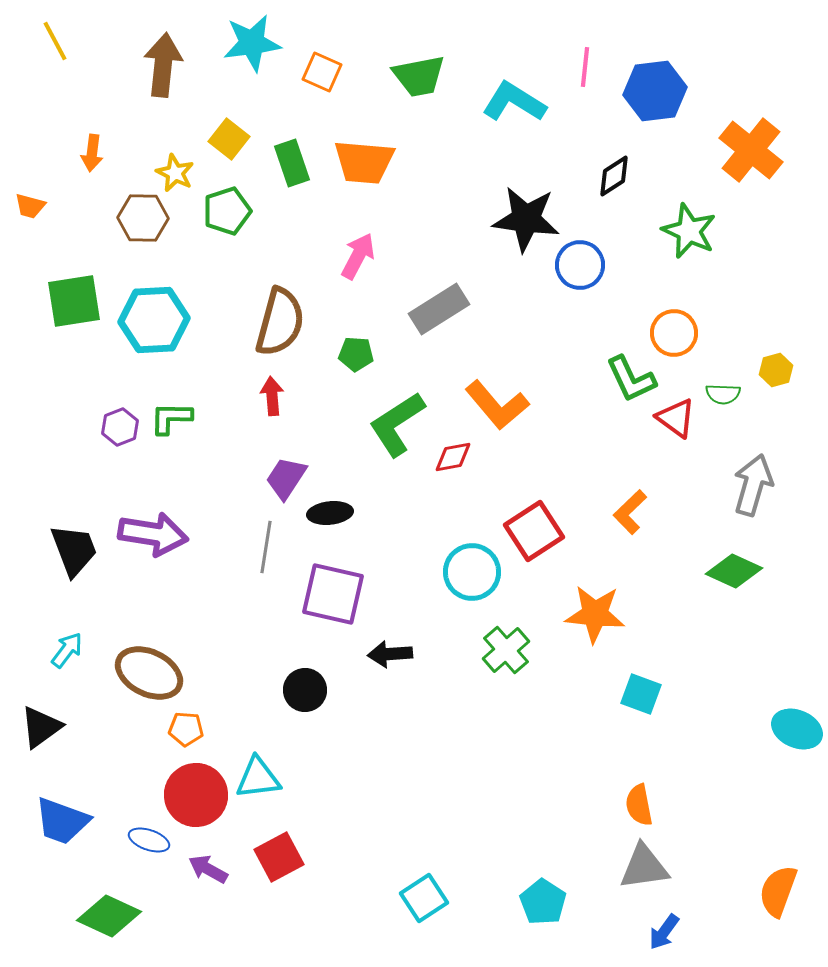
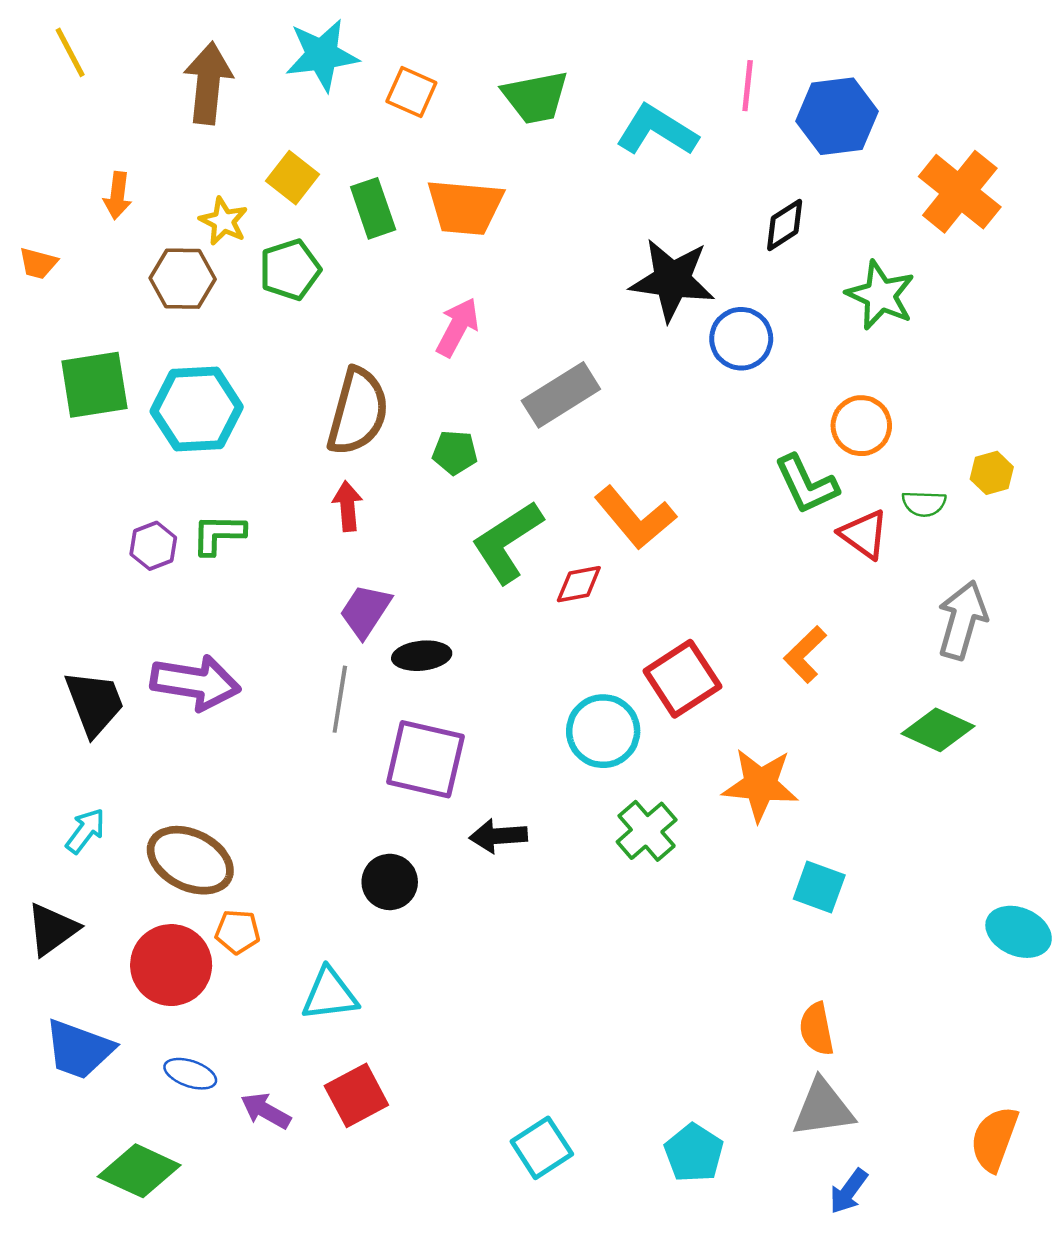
red circle: (196, 795) -> (171, 965), moved

